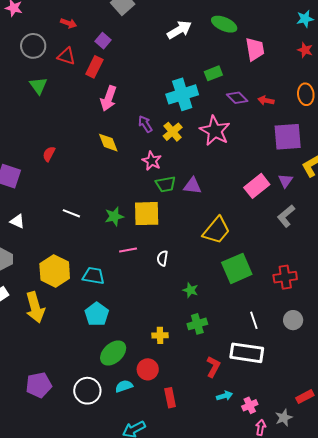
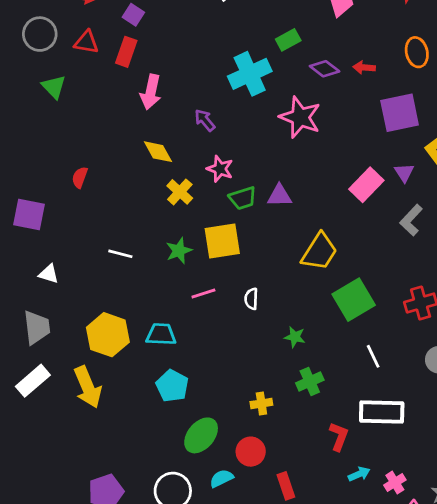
yellow cross: (173, 132) -> (180, 192), moved
white line: (254, 320) -> (373, 356), moved

